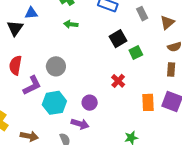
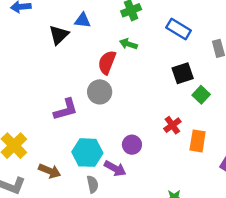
green square: (136, 53) -> (201, 95), turned -32
red semicircle: (15, 65) -> (107, 62), moved
orange rectangle: (148, 102) -> (198, 141), moved
cyan hexagon: (54, 103) -> (87, 153), moved

